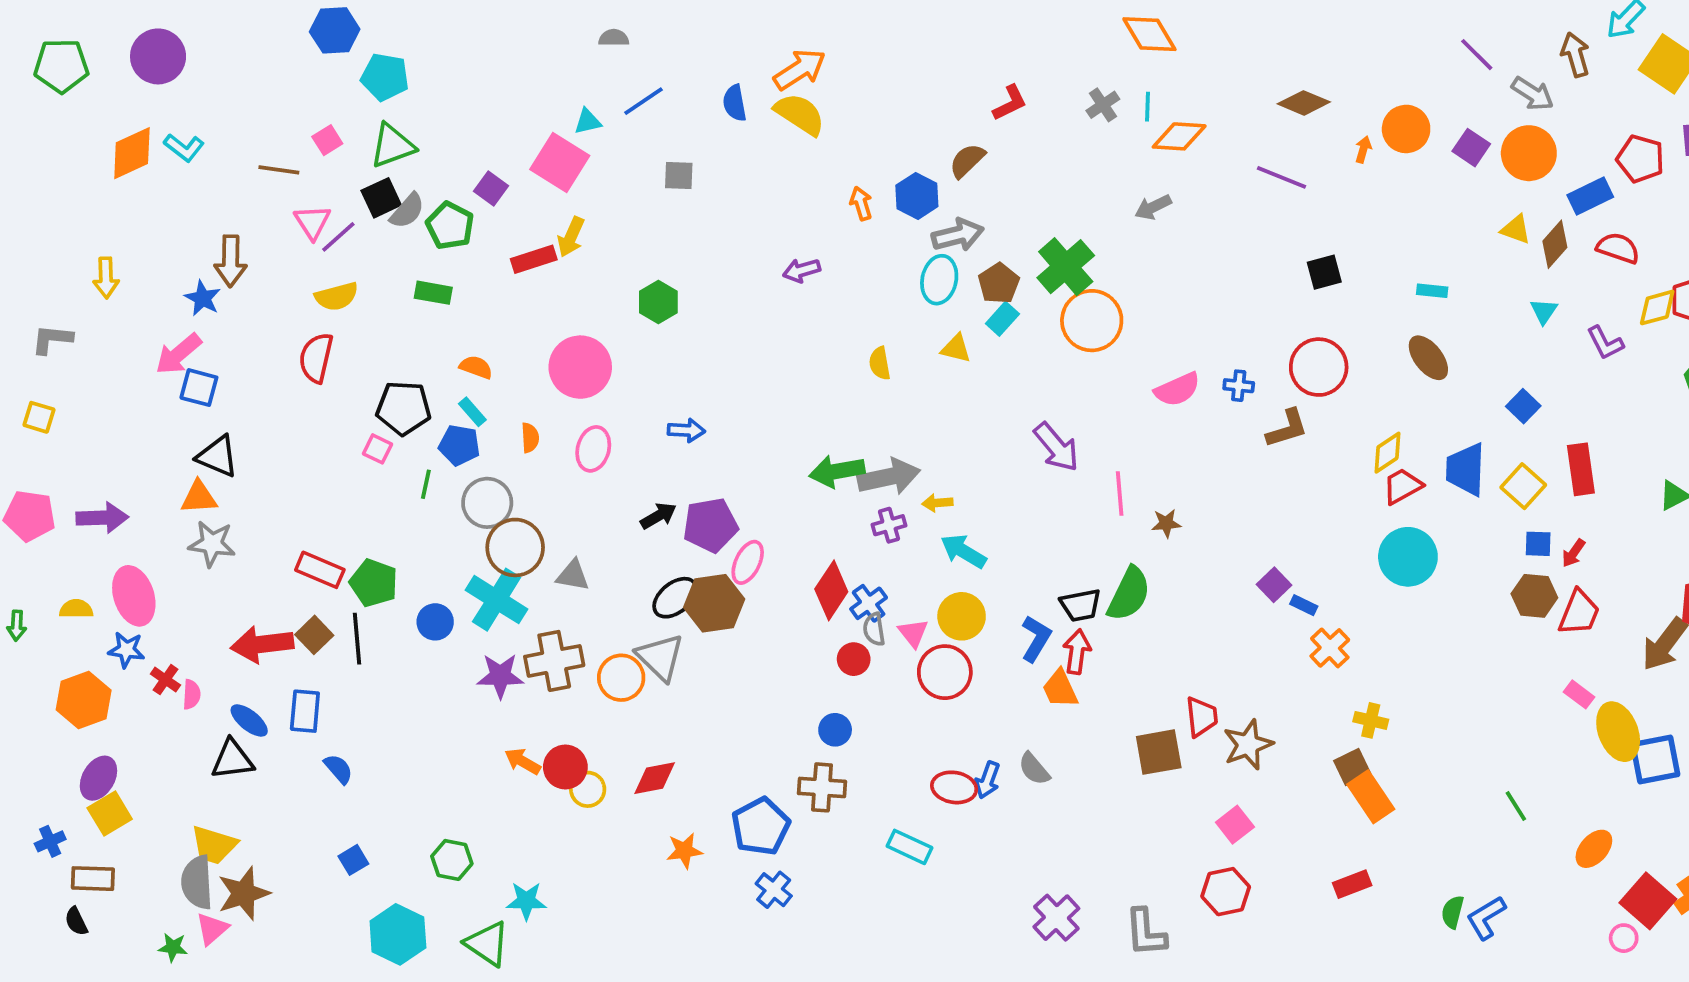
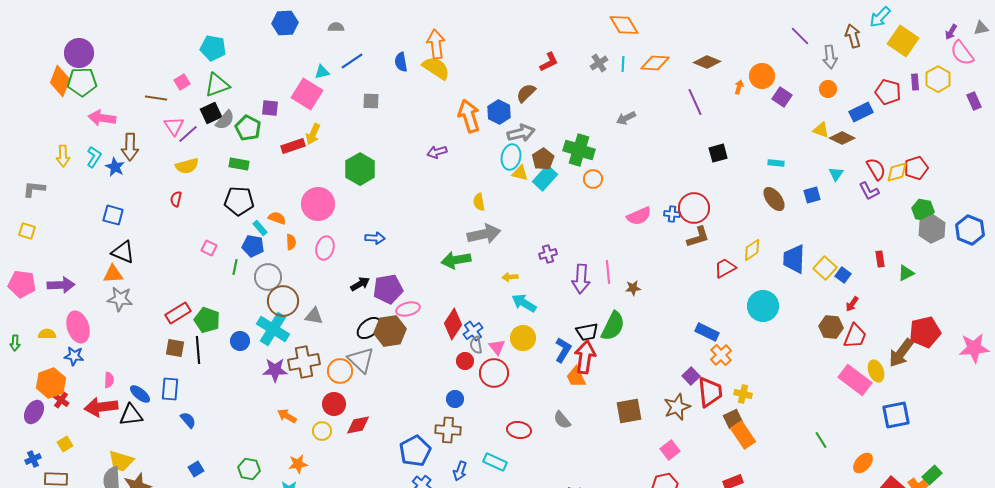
blue hexagon: (335, 30) -> (285, 23), moved
purple circle: (158, 56) -> (79, 53), moved
green pentagon: (61, 66) -> (82, 82), moved
orange arrow: (800, 69) -> (436, 44), turned -64
gray arrow: (1533, 94) -> (830, 57), turned 50
orange diamond: (1179, 136) -> (655, 63), moved
cyan L-shape: (184, 148) -> (94, 157), moved, turned -95
purple square: (1471, 148) -> (782, 97), moved
orange diamond: (132, 153) -> (60, 81), moved, turned -44
orange circle: (1529, 153) -> (828, 89), size x0.6
purple line: (1281, 177) -> (695, 102), turned 44
purple square: (491, 189) -> (270, 108), turned -30
orange arrow: (861, 203) -> (469, 116), size x1.8
brown diamond: (1555, 244) -> (842, 138), turned 75
red semicircle: (1618, 248) -> (876, 169), moved, turned 40
green cross: (1066, 267) -> (579, 150), turned -32
green hexagon: (658, 302) -> (360, 169), size x1.4
cyan rectangle: (1002, 319) -> (545, 178), size x1.4
orange circle: (1092, 321) -> (593, 179), size x0.6
yellow triangle: (956, 348) -> (520, 173), moved
pink arrow: (178, 354) -> (102, 118), moved, turned 48
red semicircle: (316, 358) -> (176, 199), size x0.6
orange semicircle: (476, 367) -> (277, 218), moved
red circle: (1319, 367) -> (694, 208), moved
blue square: (1523, 406) -> (812, 195), moved, turned 30
black pentagon: (404, 408) -> (239, 201), moved
purple arrow: (1056, 447) -> (581, 279), moved, turned 44
red rectangle: (1581, 469) -> (880, 259), moved, size x0.6
gray arrow: (889, 477) -> (484, 234), moved
red trapezoid: (1402, 486) -> (725, 268), moved
purple cross: (889, 525) -> (548, 254), moved
blue square: (1538, 544) -> (843, 275), moved, turned 35
pink ellipse: (748, 562) -> (408, 309), turned 50
red rectangle: (320, 570) -> (178, 313), turned -55
purple square: (1274, 585) -> (691, 376), moved
blue rectangle: (1304, 605) -> (707, 332), size x1.6
brown square: (314, 635) -> (175, 348), turned -36
red arrow: (262, 644) -> (101, 407), moved
red arrow: (1077, 652) -> (585, 357), size x1.4
red circle: (945, 672) -> (494, 373), moved
red cross: (165, 680) -> (61, 400), moved
pink rectangle: (1579, 694) -> (855, 380), size x2.0
red trapezoid: (1201, 717) -> (710, 392), moved, size x1.4
yellow ellipse: (1618, 732) -> (876, 371), moved, size x0.7
red circle: (565, 767) -> (334, 404), moved
purple ellipse: (98, 778) -> (34, 412), moved
blue arrow: (988, 780) -> (460, 471), moved
yellow square: (110, 813) -> (65, 444), size x0.7
orange star: (684, 851) -> (298, 464), moved

